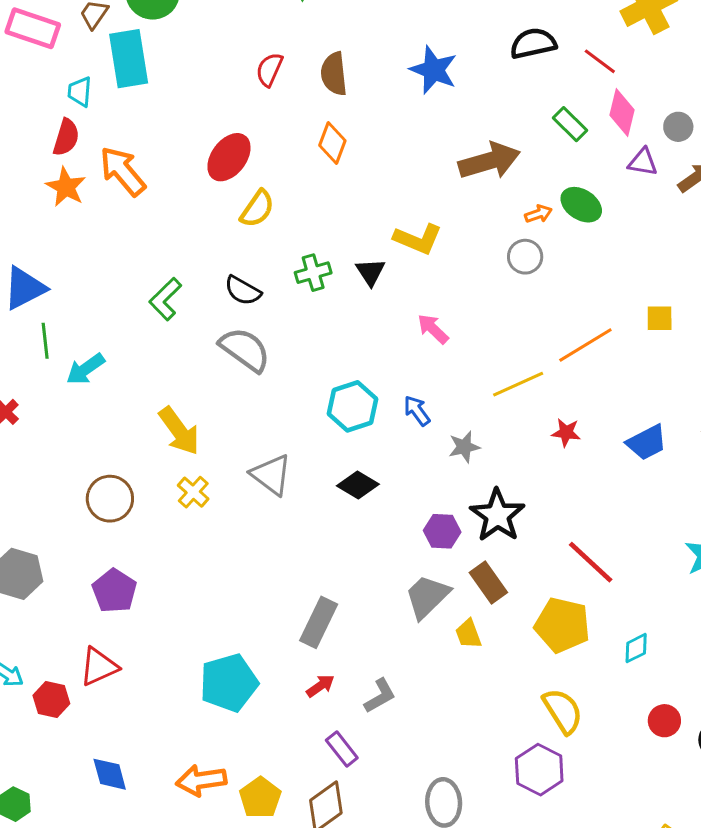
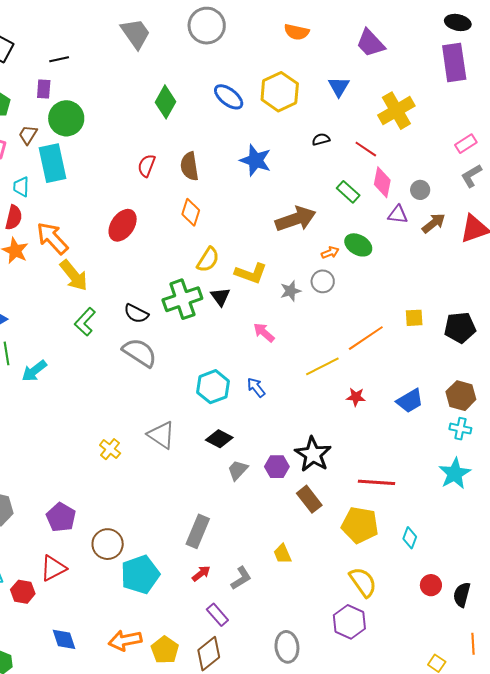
black semicircle: (533, 43) -> (321, 139), size x0.6
yellow semicircle: (257, 209) -> (208, 260), moved
green cross: (313, 273) -> (182, 299), size x1.6
yellow arrow: (179, 431) -> (74, 275), moved
gray star: (464, 447) -> (291, 291), moved
brown circle: (110, 499) -> (108, 544), moved
red line: (591, 562) -> (377, 482), turned -36
gray trapezoid: (427, 597) -> (238, 470), moved, size x0.7
yellow trapezoid: (468, 634) -> (282, 554), moved
cyan diamond: (636, 648) -> (410, 538), turned -40

